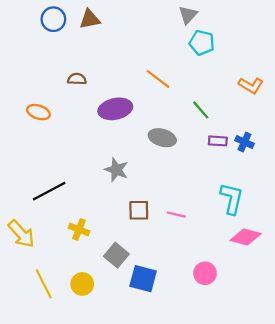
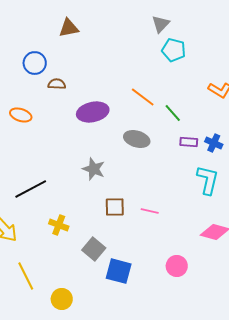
blue circle: (53, 19) -> (35, 63), moved
orange line: (158, 79) -> (143, 97), moved
cyan L-shape: (232, 199) -> (208, 180), moved
yellow circle: (82, 284) -> (62, 299), moved

